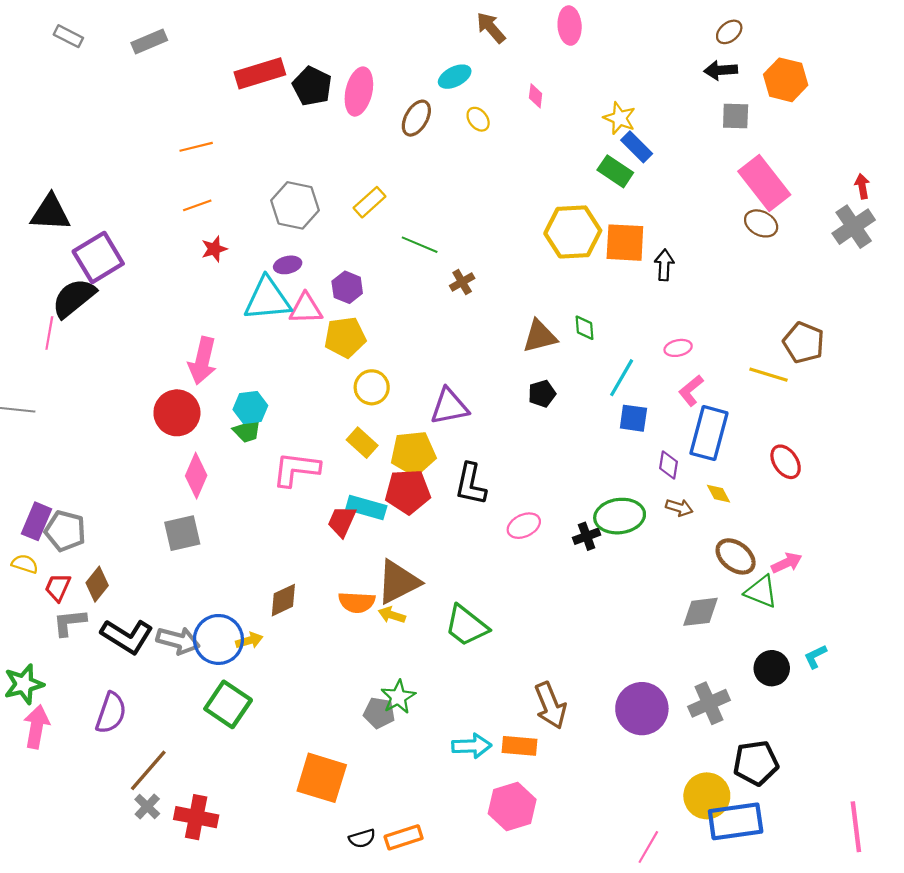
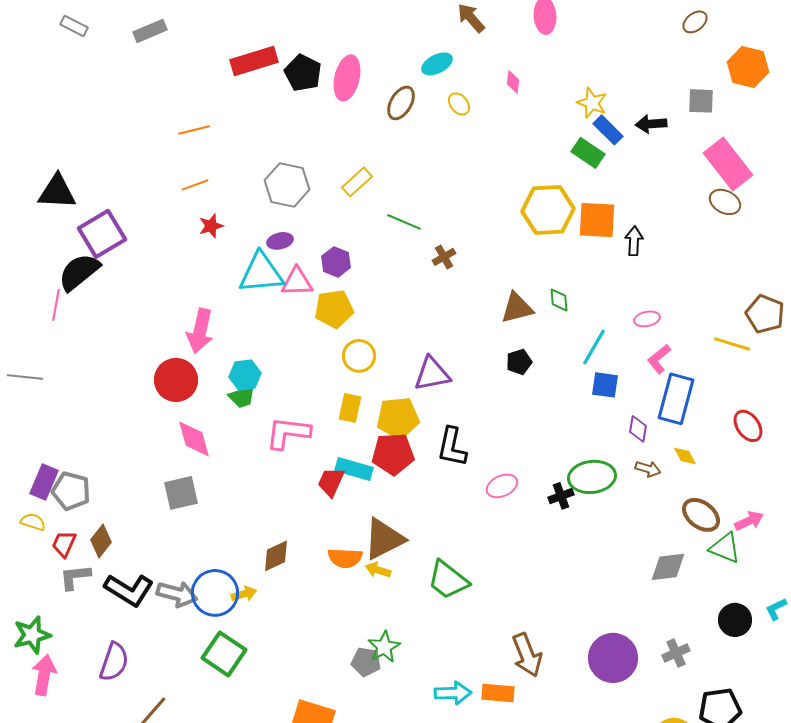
black arrow: (721, 70) -> (651, 124), moved
yellow rectangle: (362, 443) -> (350, 408), turned 60
pink diamond: (196, 476) -> (194, 439), turned -39
gray cross: (709, 703) -> (676, 653), size x0.7

